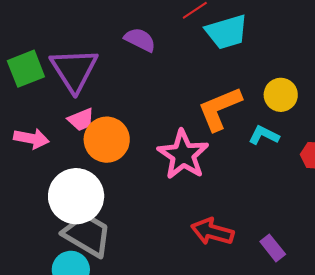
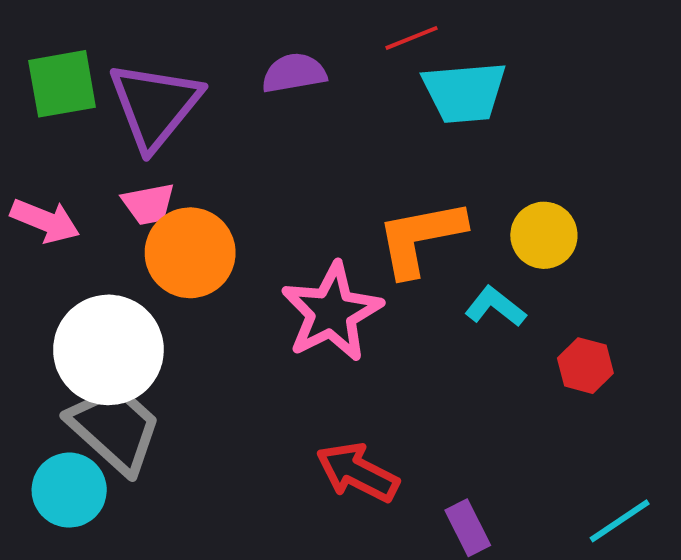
purple semicircle: (140, 40) -> (294, 73), turned -48

